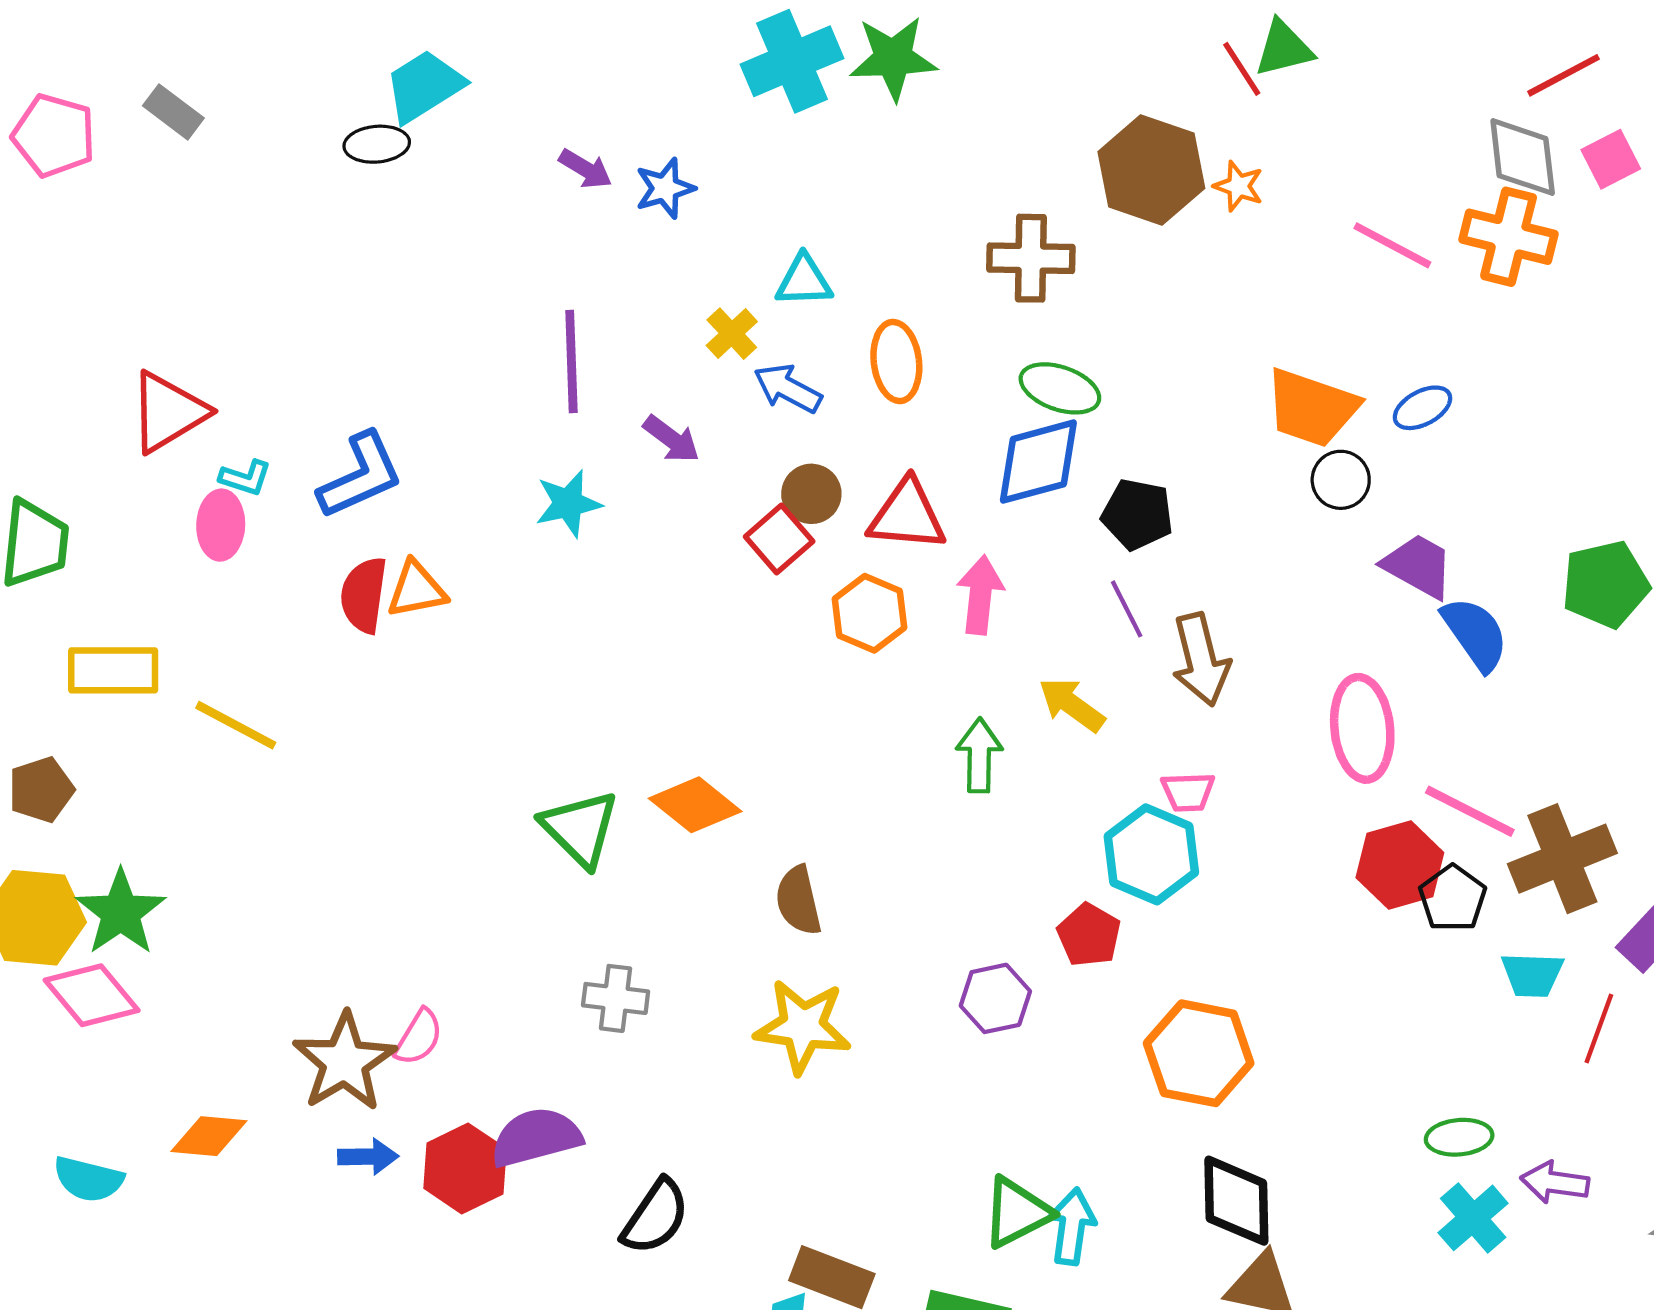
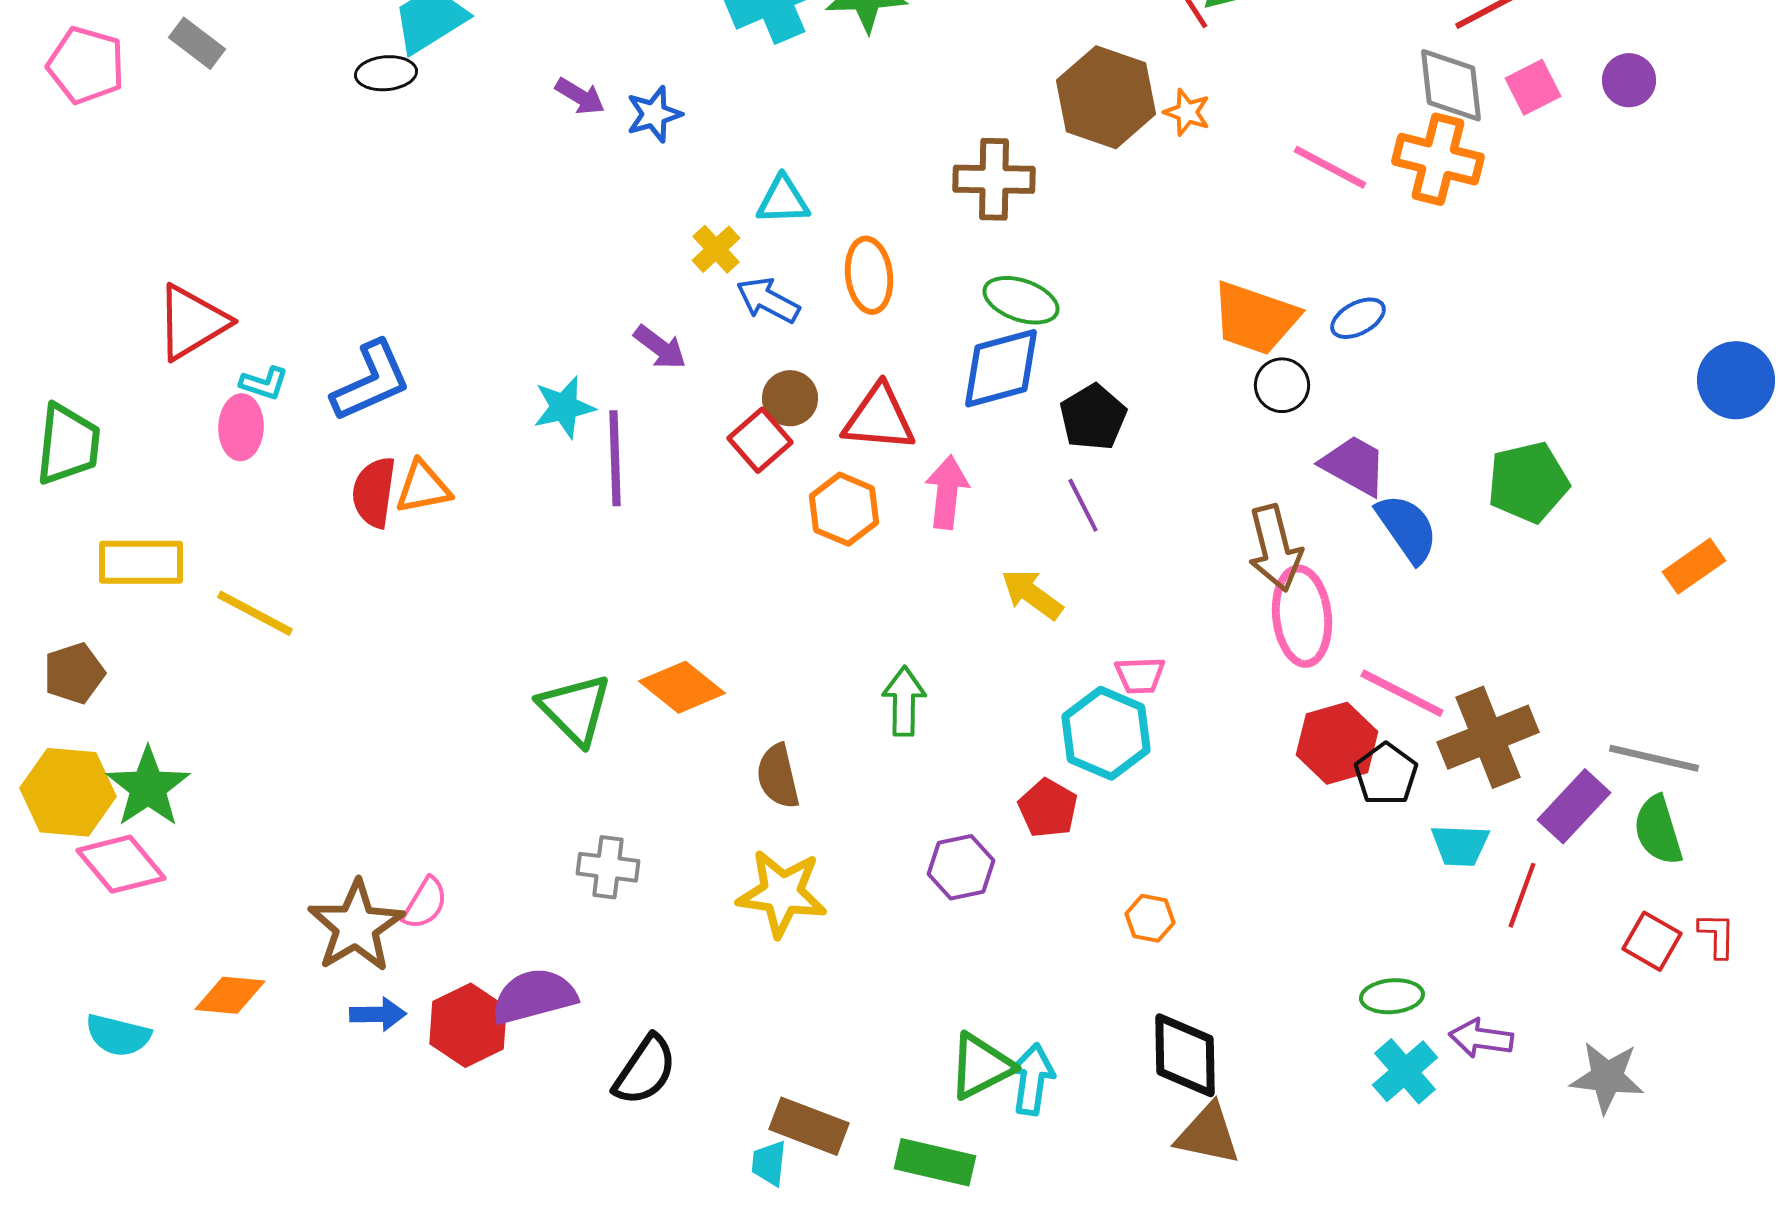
purple line: (571, 362) -> (615, 458), moved
black pentagon: (1137, 514) -> (1093, 417), turned 30
brown arrow: (1201, 660) -> (1275, 548), moved
green arrow: (979, 755) -> (904, 701), moved
orange hexagon: (1199, 1053) -> (1150, 918), size x0.5

